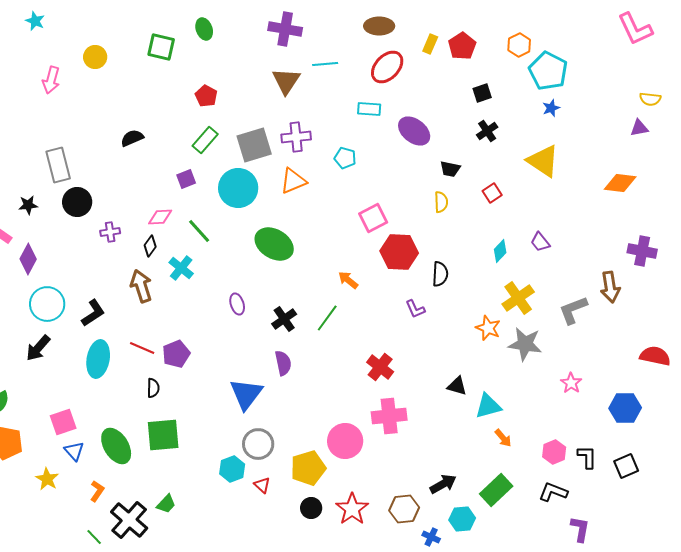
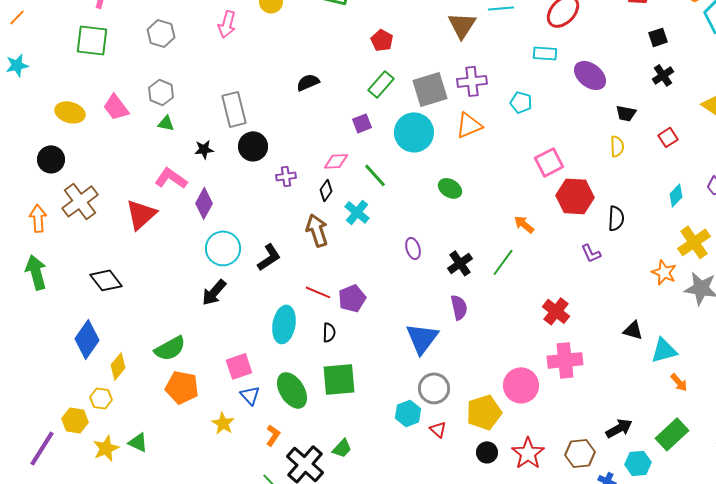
green ellipse: (274, 244) -> (450, 188), size x0.6
cyan ellipse: (98, 359) -> (284, 324), moved

